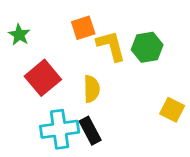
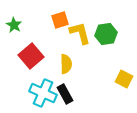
cyan cross: (60, 129) -> (43, 93), turned 32

